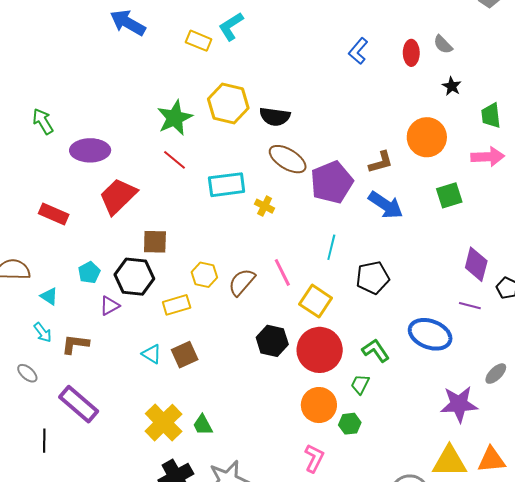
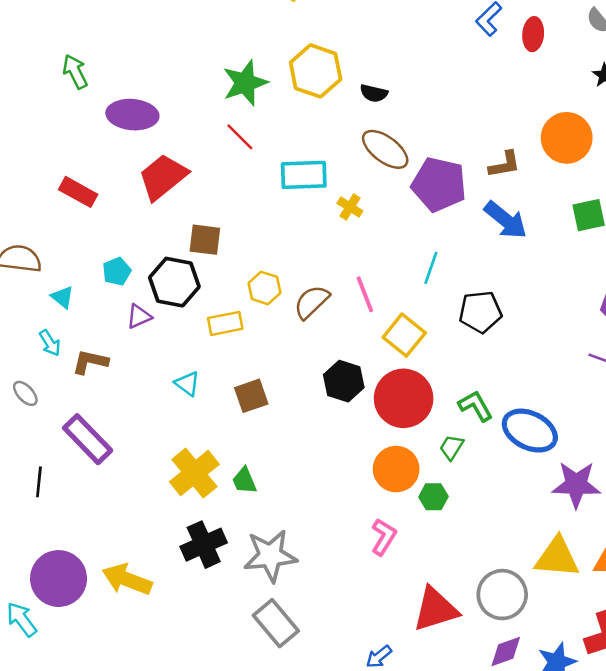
red ellipse: (411, 53) -> (533, 34), moved
black semicircle: (275, 117) -> (374, 93), size x0.7
purple pentagon: (332, 182) -> (439, 184), turned 30
blue ellipse: (430, 334) -> (530, 431), moved
brown square: (185, 355) -> (251, 396), moved

